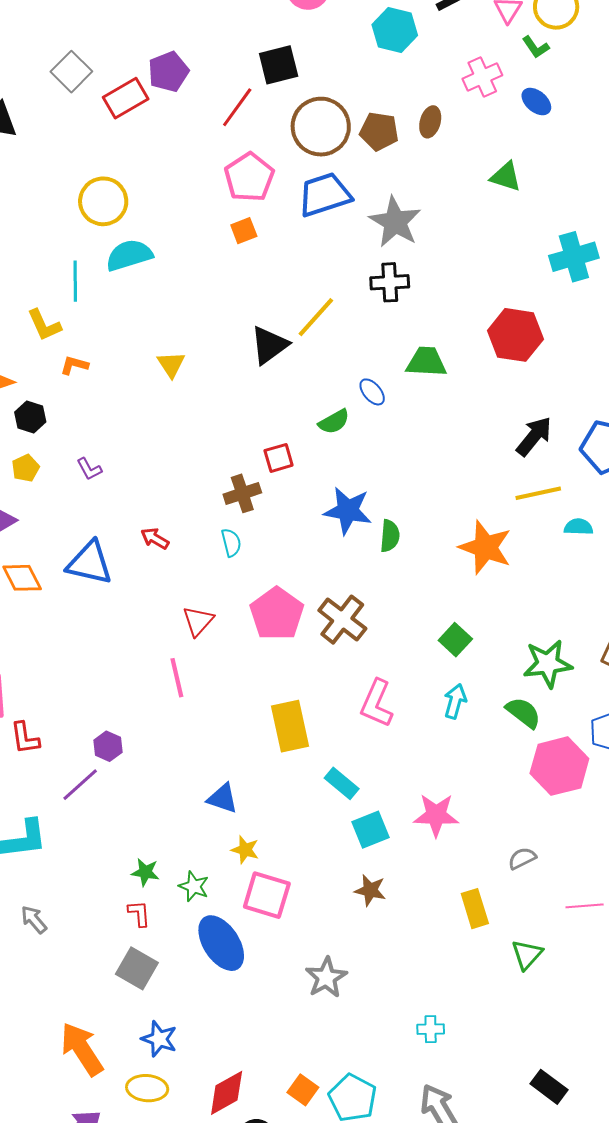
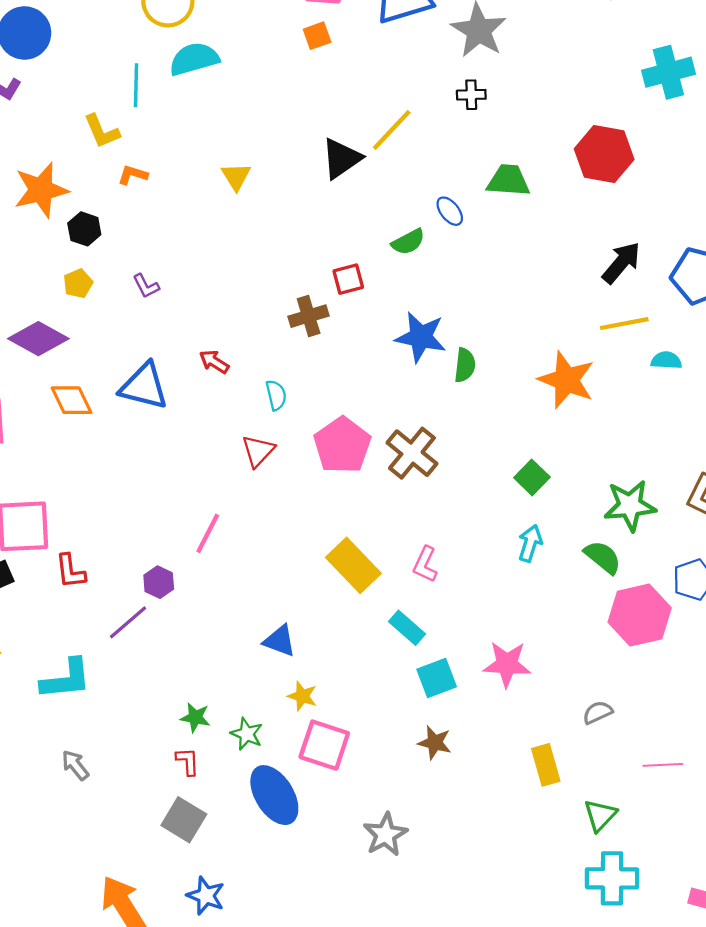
black cross: (390, 282) -> (471, 95), size x0.7
cyan semicircle: (231, 543) -> (276, 395), moved
pink line: (177, 678) -> (208, 533), moved, turned 39
pink L-shape: (377, 703) -> (425, 564), moved, size x0.7
yellow rectangle: (290, 726) -> (353, 565), turned -33
cyan cross: (431, 1029) -> (612, 878), moved, size x1.8

